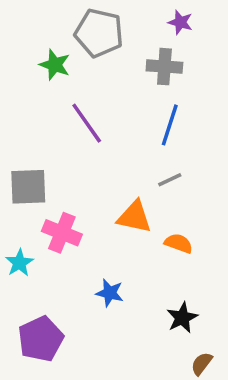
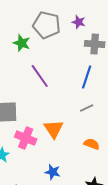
purple star: (180, 22) -> (79, 22), moved
gray cross: (164, 67) -> (95, 44), moved
orange triangle: (134, 217) -> (54, 129), moved, turned 45

